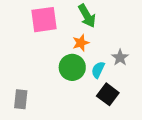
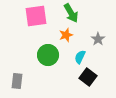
gray star: (120, 58) -> (98, 39), moved
green circle: (72, 67) -> (48, 55), moved

